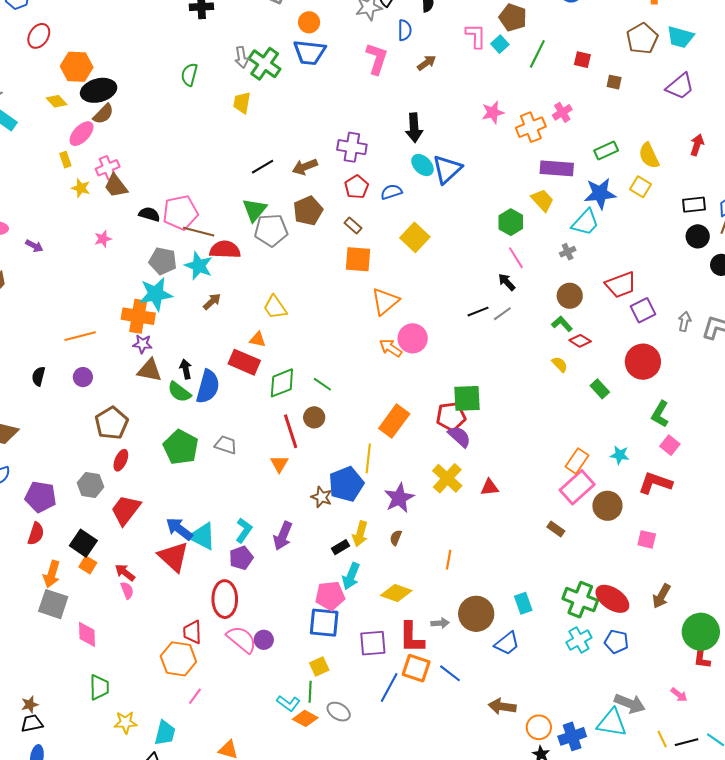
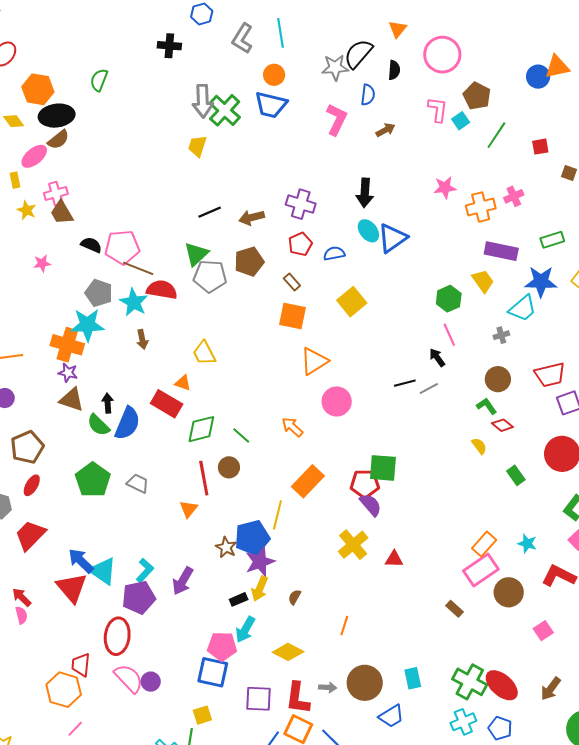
gray arrow: (242, 57) -> (203, 101), size x1.5
red square: (582, 60) -> (540, 147), turned -30
green semicircle: (189, 75) -> (99, 80), moved
brown arrow: (212, 302) -> (142, 339), turned 114
orange arrow: (391, 348) -> (292, 427), moved
purple star: (399, 498) -> (260, 562), moved
pink square: (647, 539) -> (543, 631), turned 36
purple pentagon: (241, 558) -> (139, 597), size x1.4

